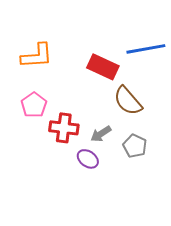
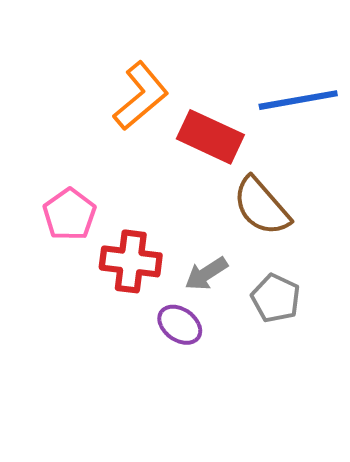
orange L-shape: (37, 56) -> (141, 96), moved, turned -36

